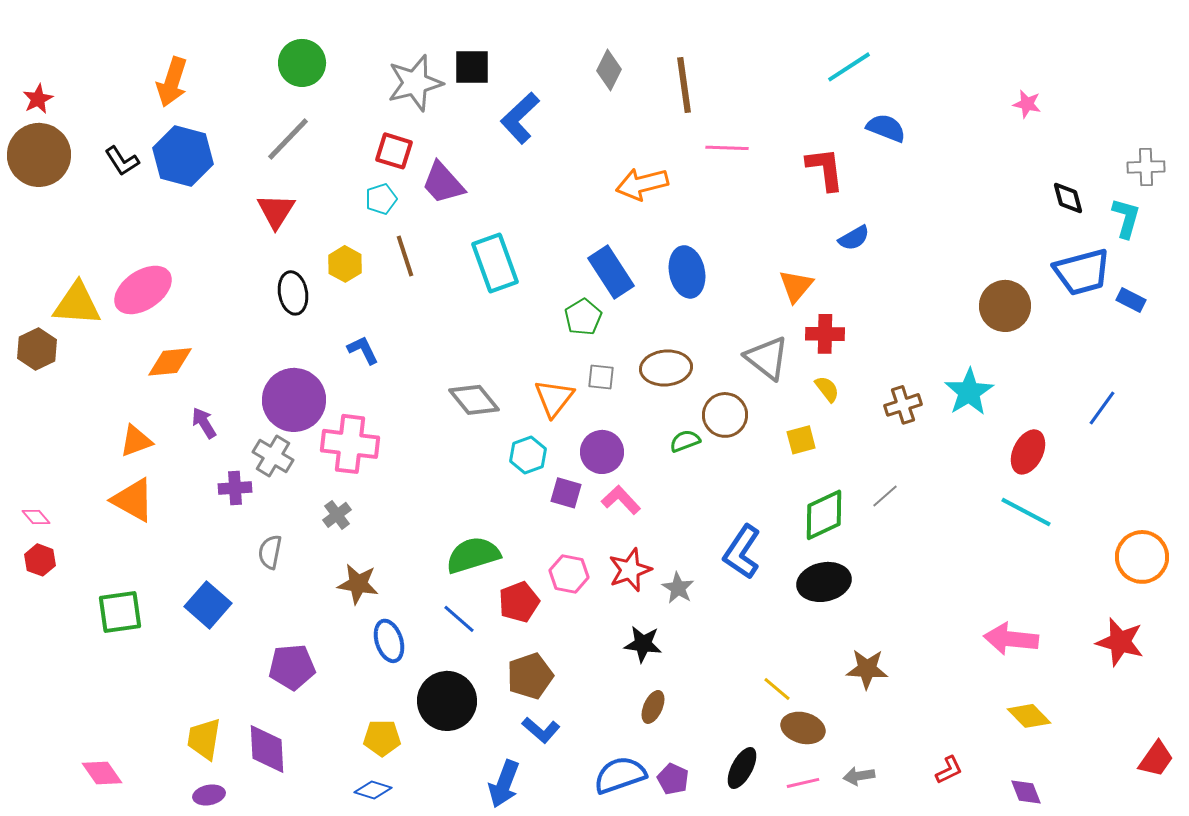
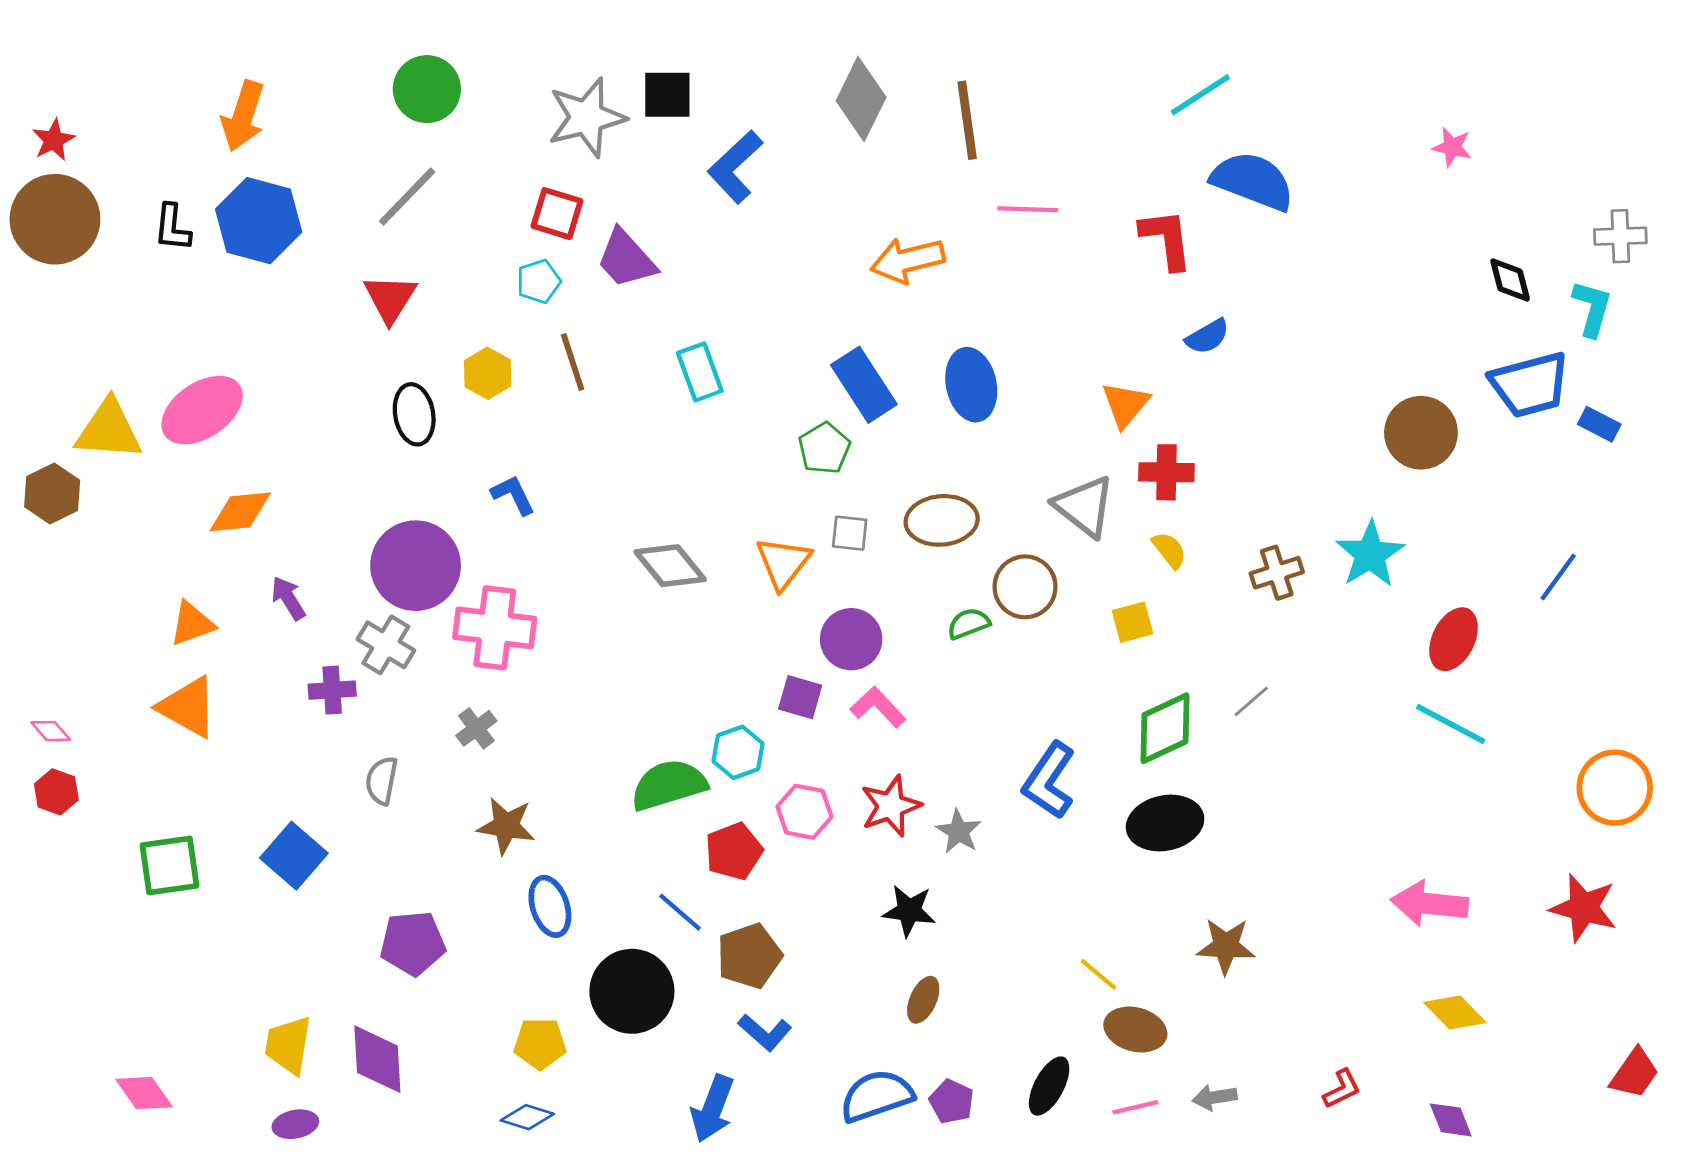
gray diamond: (609, 70) -> (861, 99), size x1.4
blue semicircle: (886, 128) -> (1253, 181), size x1.5
black L-shape: (122, 161) -> (172, 228), turned 39
cyan rectangle: (495, 263) -> (700, 372), size x0.7
cyan hexagon: (528, 455) -> (738, 752), moved
blue line: (459, 619) -> (680, 912), moved

